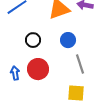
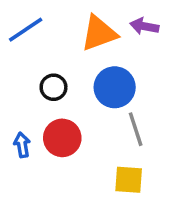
blue circle: (68, 40) -> (115, 87), size x1.5

